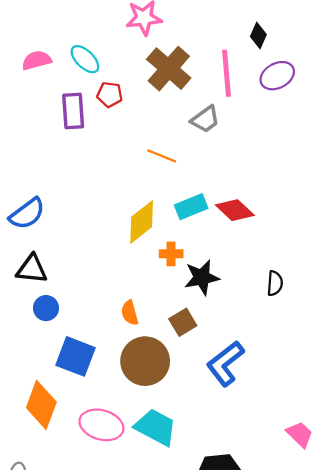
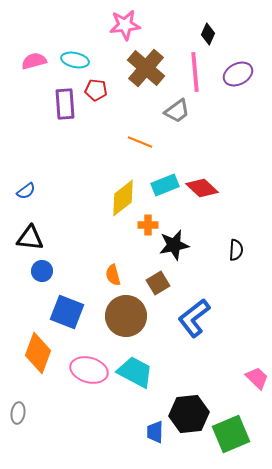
black diamond: (258, 36) -> (208, 34), moved
cyan ellipse: (85, 59) -> (75, 60), turned -32
blue semicircle: (27, 214) -> (26, 191), size x0.6

